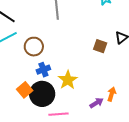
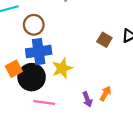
blue cross: (43, 70) -> (39, 52), size x1.6
purple arrow: (96, 103) -> (87, 99), turned 88

